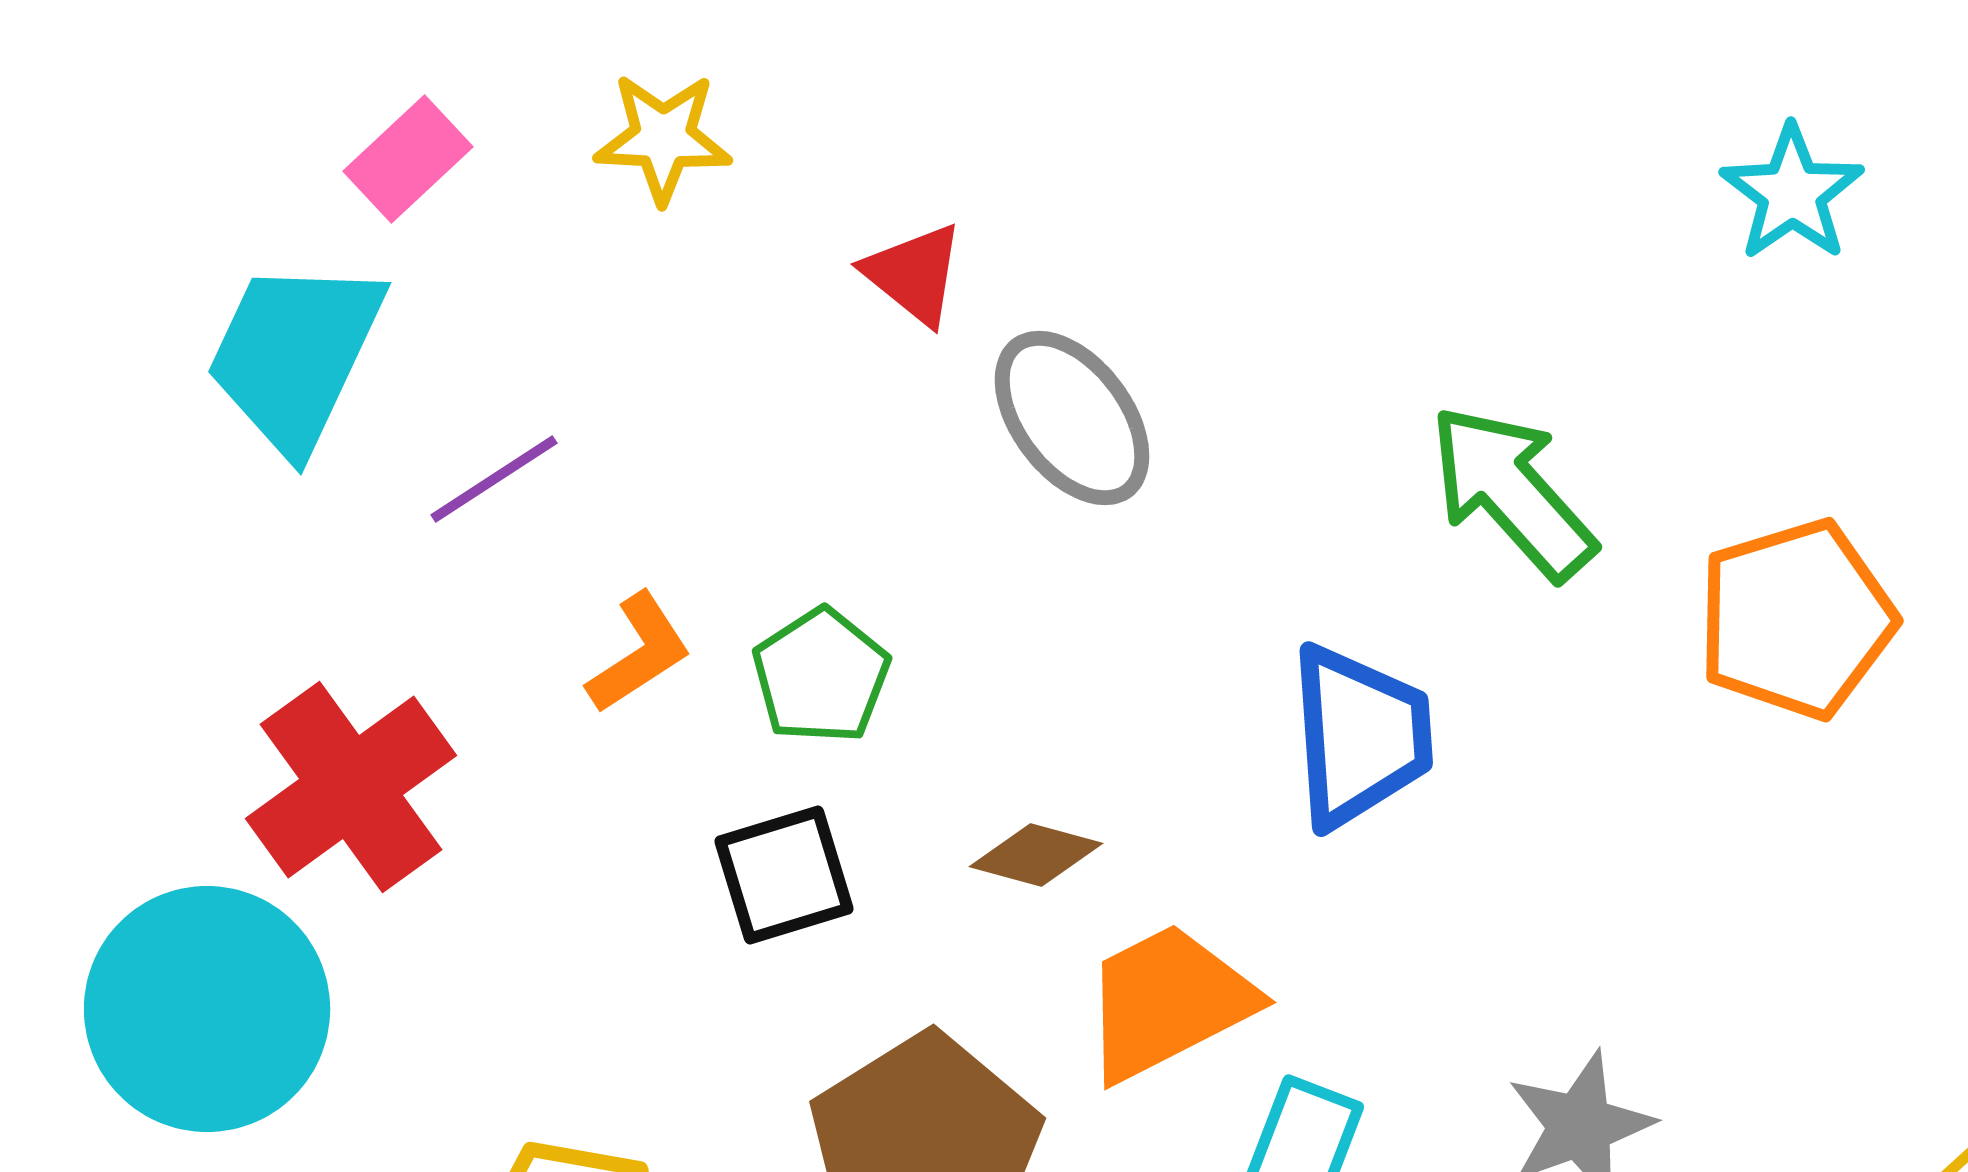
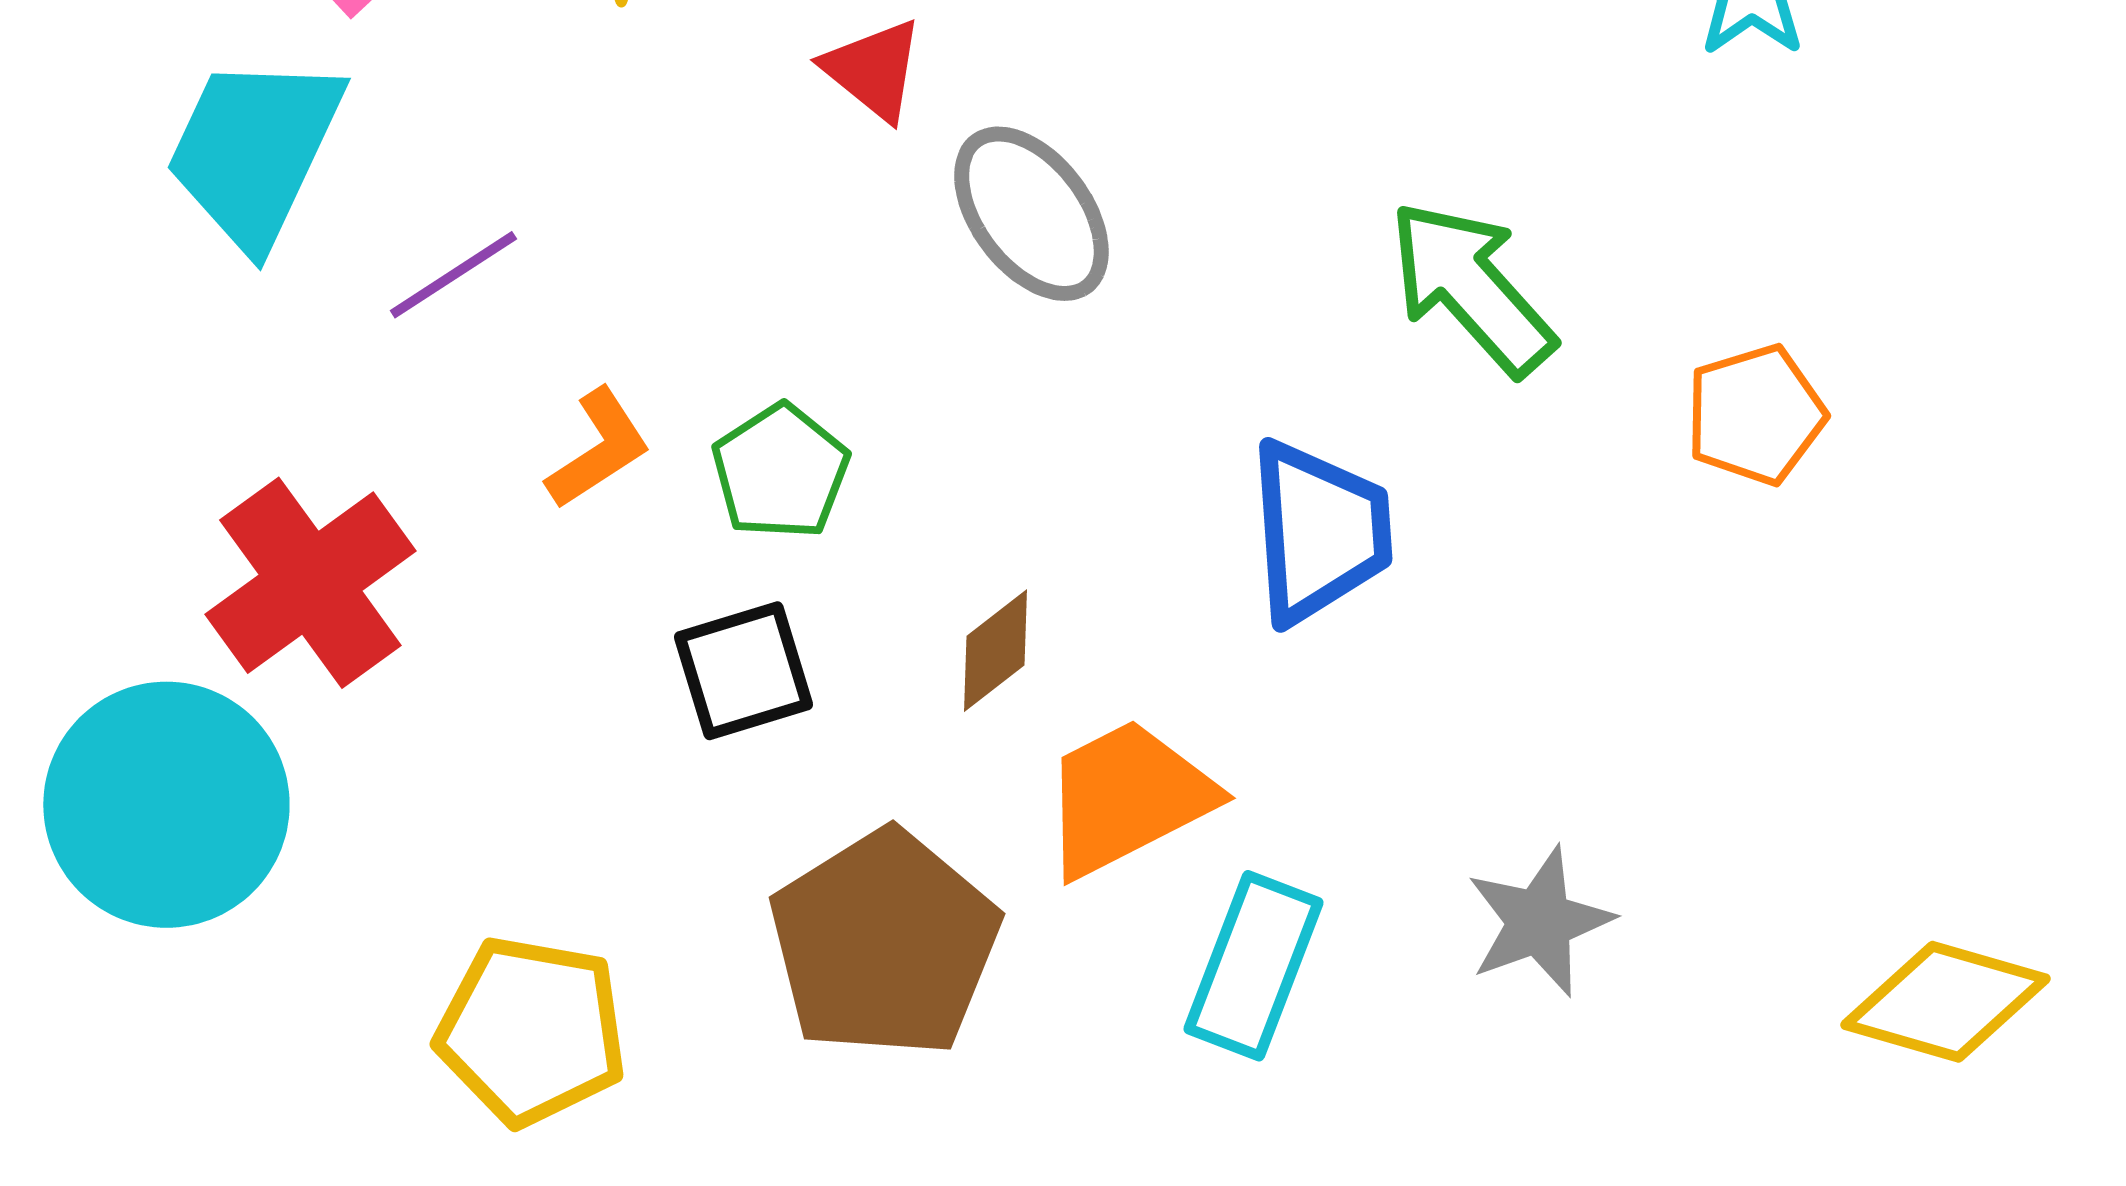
orange pentagon: (1796, 619) -> (1755, 415), size x0.7
brown diamond: (1036, 855) -> (995, 651), turned -53

